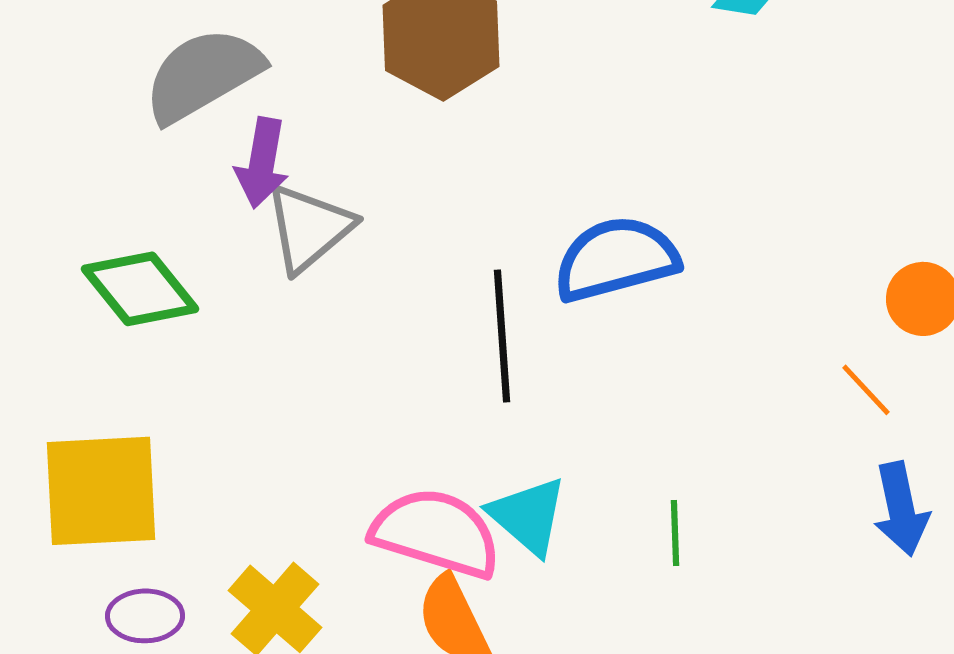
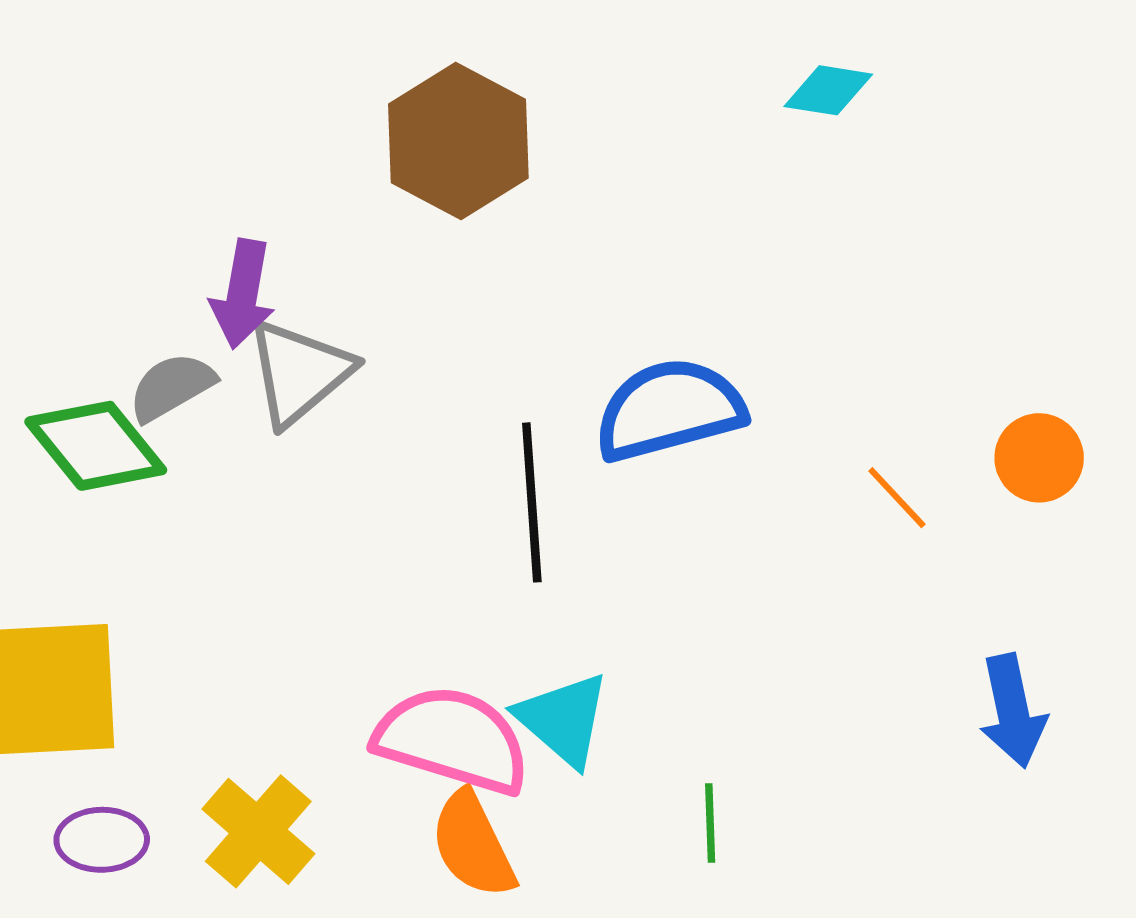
gray semicircle: (203, 75) -> (172, 387), moved, size x0.6
orange line: (866, 390) -> (897, 498), moved
green line: (675, 533) -> (710, 823), moved

